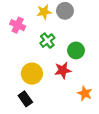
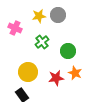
red star: (63, 70) -> (56, 78), moved
orange star: (85, 93) -> (75, 73), moved

